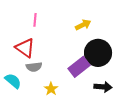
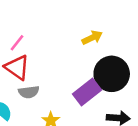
pink line: (35, 20) -> (17, 43), moved, turned 32

